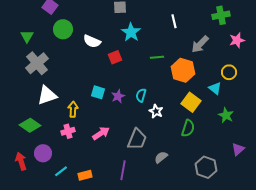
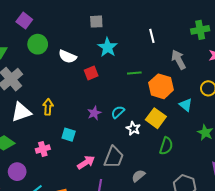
gray arrow: (200, 44) -> (178, 60), turned 108
cyan triangle: (215, 88) -> (186, 105), moved
cyan square: (98, 92) -> (69, 135), moved
cyan semicircle: (141, 95) -> (118, 112), turned 32
yellow square: (191, 102) -> (156, 118), moved
yellow arrow: (73, 109) -> (48, 107), moved
pink arrow: (101, 133) -> (86, 162), moved

